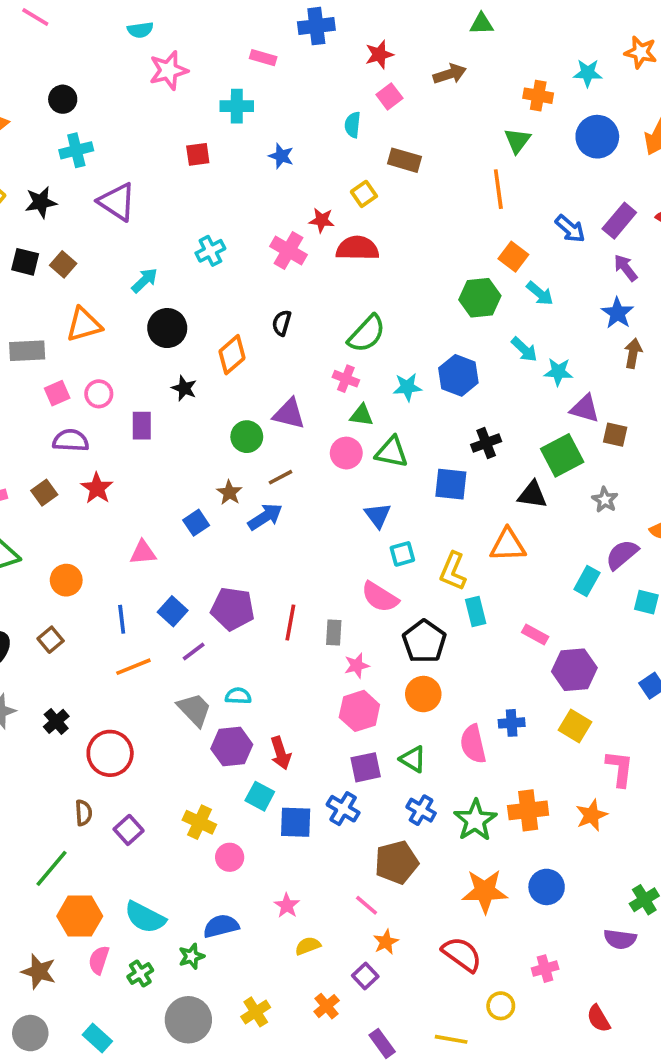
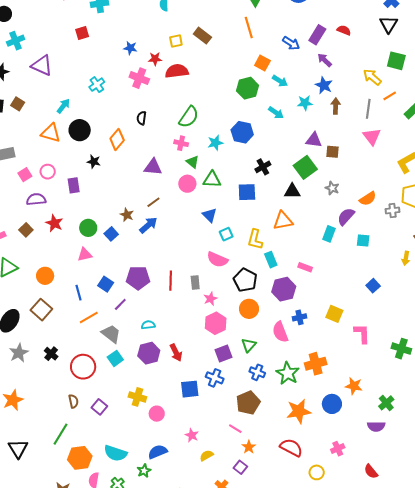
blue star: (281, 156) -> (130, 48), moved
brown rectangle: (405, 160) -> (202, 36), moved, turned 30
yellow square: (364, 194) -> (176, 41), turned 32
orange triangle: (84, 325) -> (51, 133), moved, turned 40
cyan star: (558, 372) -> (305, 103), moved
green triangle: (362, 415) -> (193, 162), turned 40
green circle: (247, 437) -> (88, 228), moved
brown square: (51, 640) -> (41, 310), size x1.5
purple hexagon: (574, 670) -> (284, 289), moved
gray trapezoid: (194, 710) -> (111, 334), moved
green triangle: (413, 759) -> (249, 345), turned 49
cyan square: (260, 796) -> (115, 358), moved, turned 35
orange star: (592, 815) -> (354, 386), moved, turned -30

